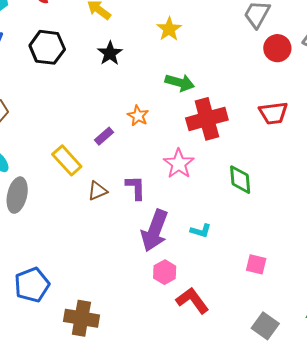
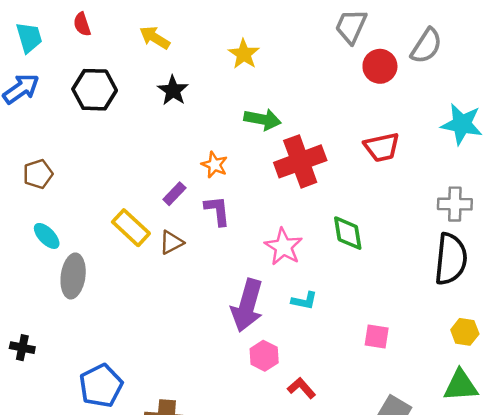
pink star: (179, 164) -> (284, 247), moved
purple L-shape: (136, 188) -> (217, 211), moved
brown triangle: (97, 191) -> (171, 242), moved
red L-shape: (192, 300) -> (301, 388), size x0.7

